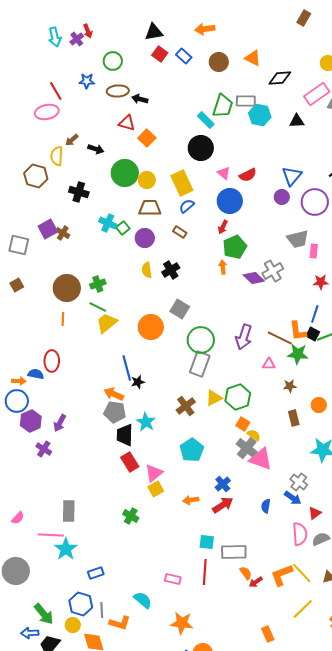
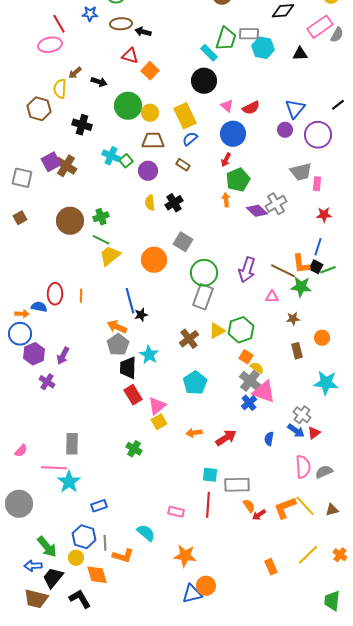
brown cross: (63, 233) -> (66, 166), size x1.5
orange line: (63, 319) -> (81, 296), moved
gray pentagon: (115, 412) -> (118, 345), turned 30
blue cross: (223, 484) -> (249, 403), moved
red triangle: (315, 513) -> (314, 433), moved
yellow line: (303, 609) -> (308, 555), moved

